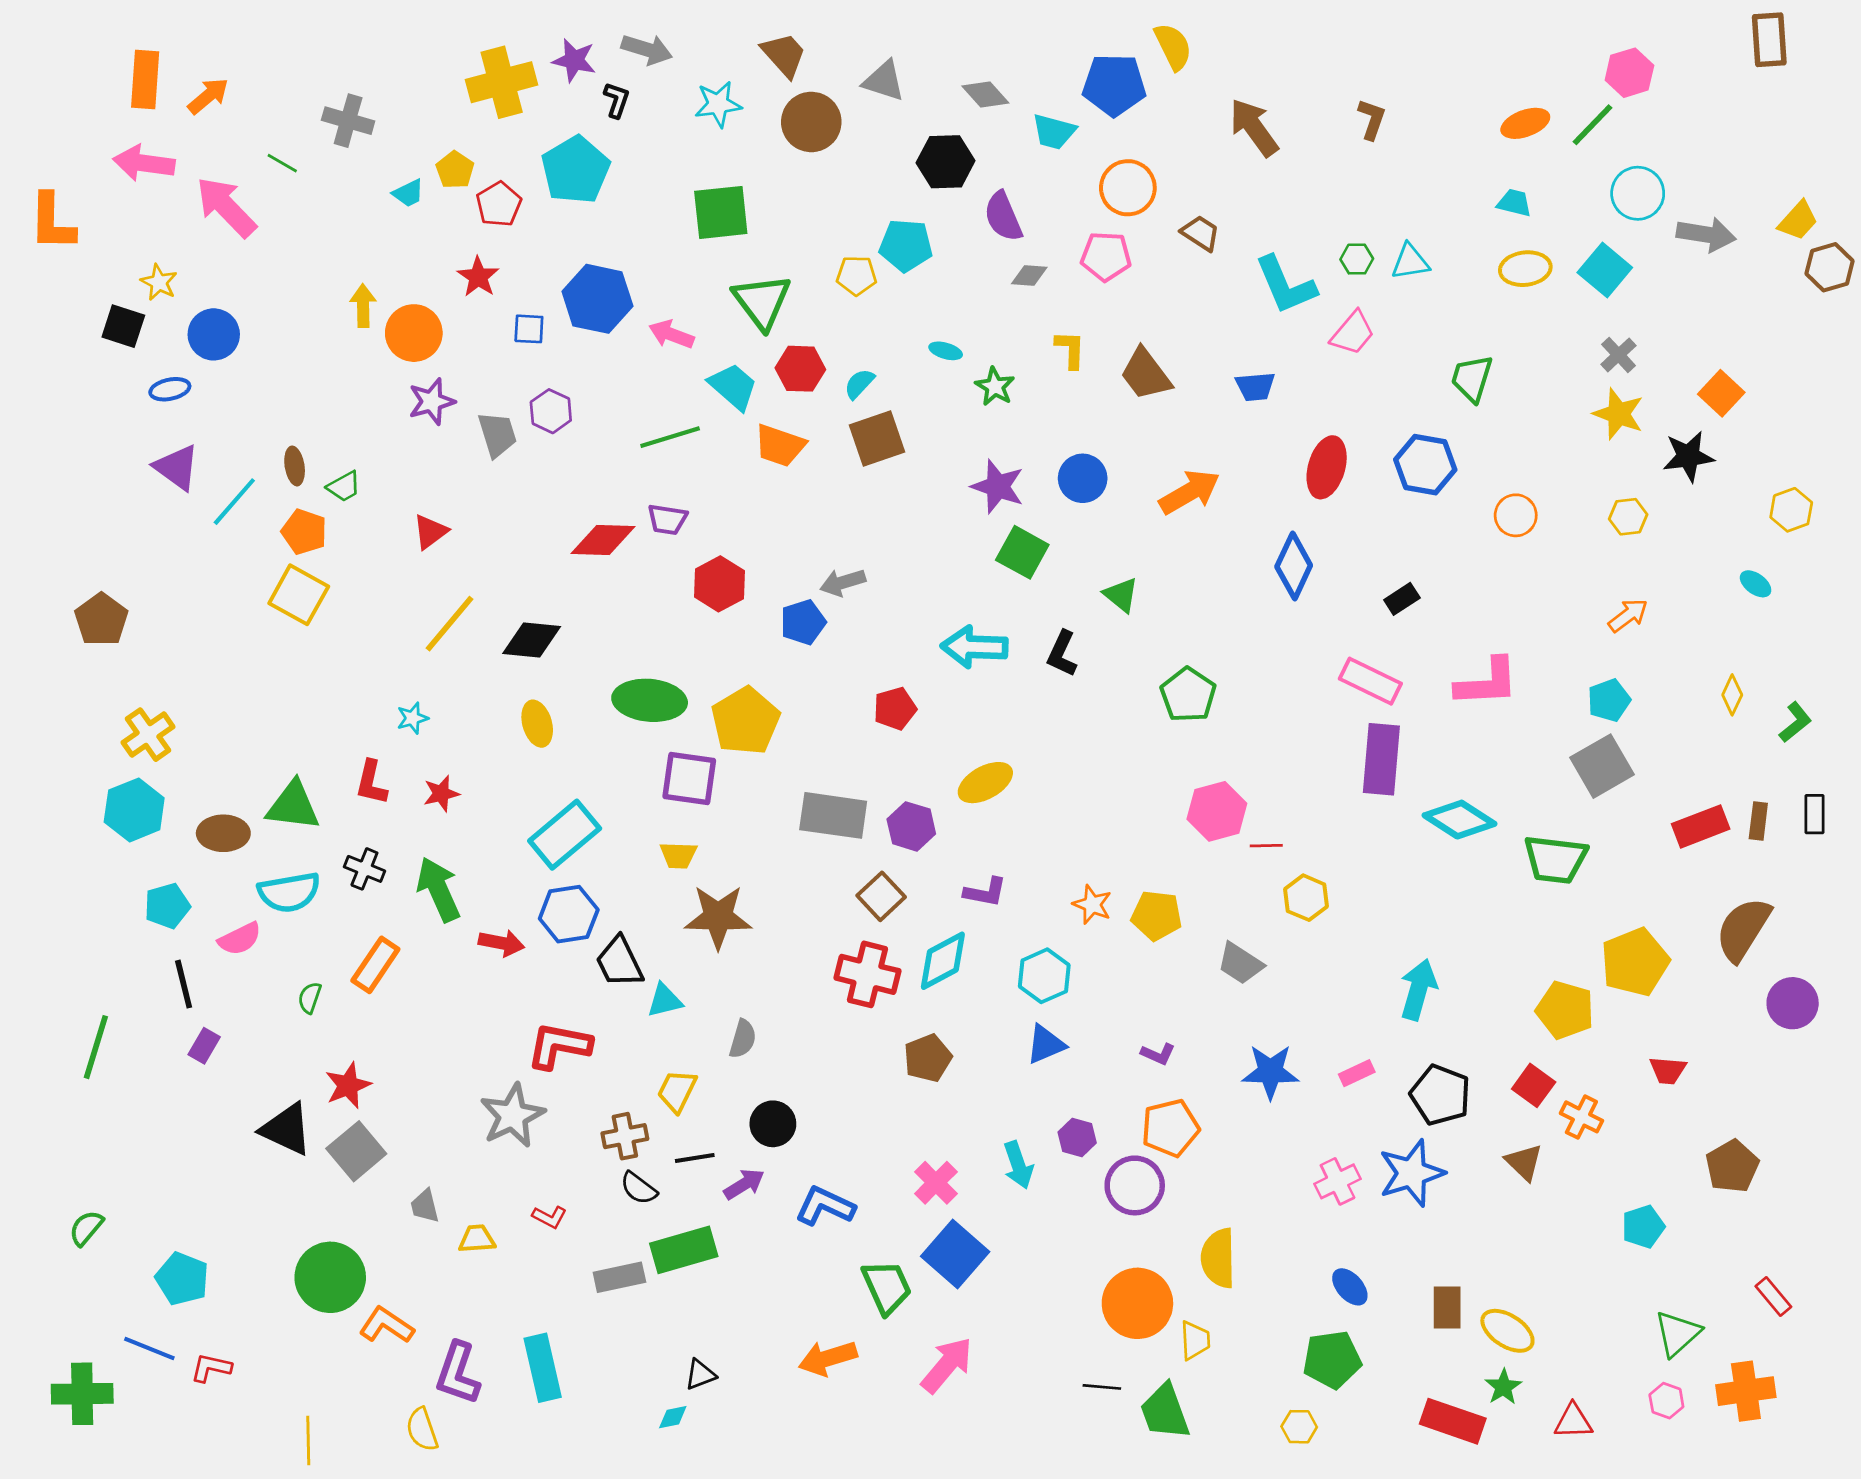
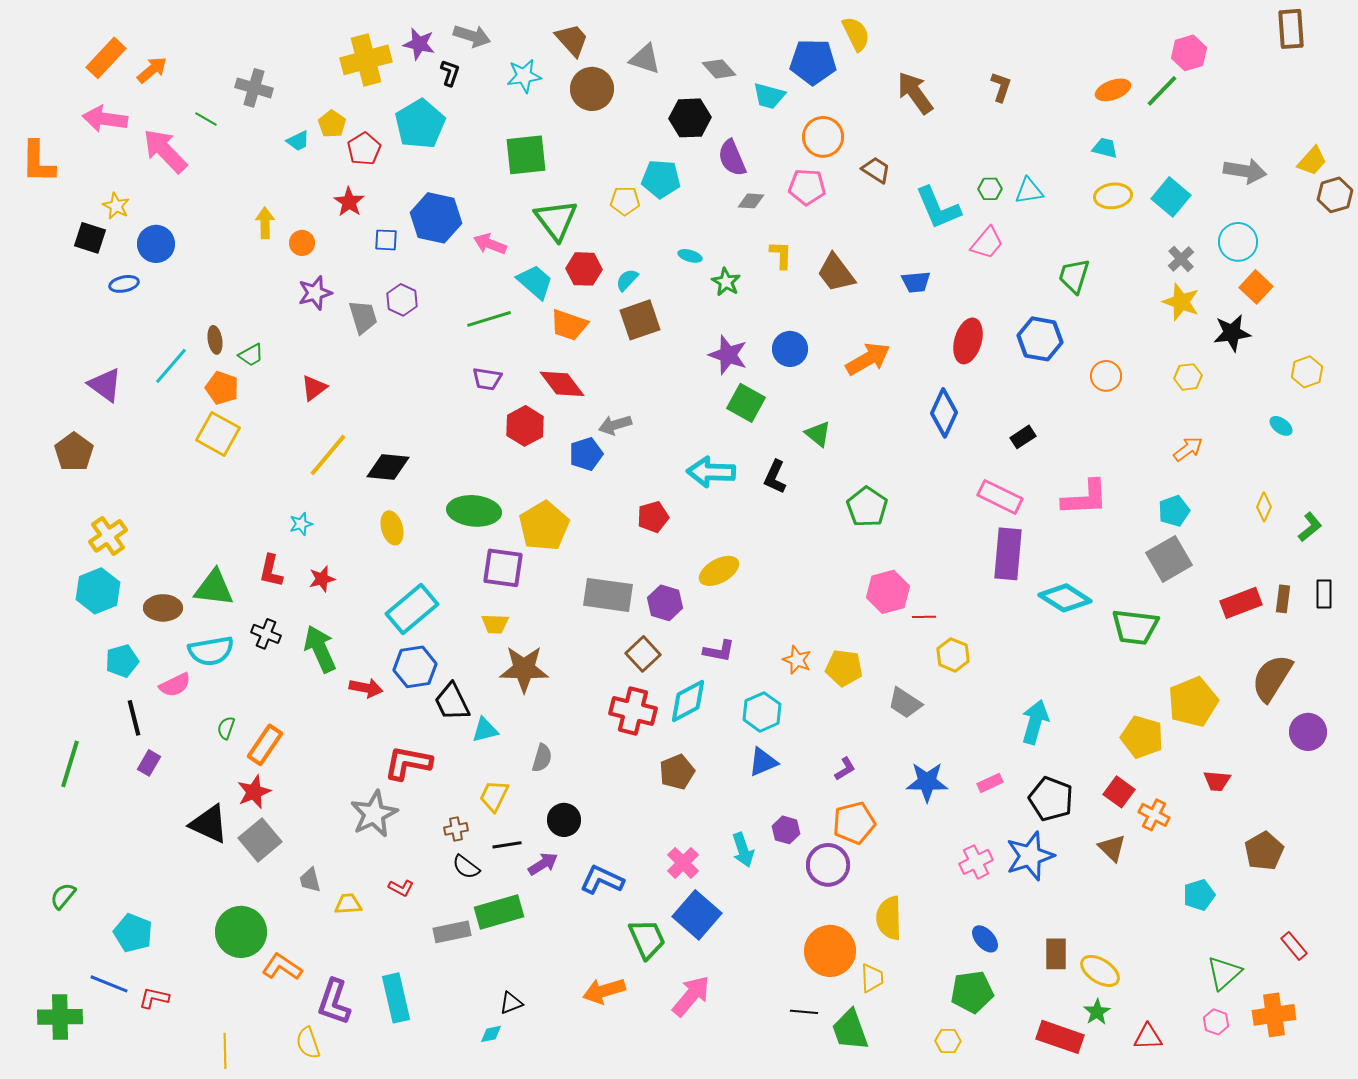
orange rectangle: (145, 79) -> (106, 58), turned 39
cyan circle: (1638, 193) -> (1238, 242), moved
orange circle: (414, 333) -> (302, 243), size x0.6
purple triangle: (177, 467) -> (105, 385), moved
red diamond: (603, 540) -> (562, 384), moved, turned 51
orange rectangle: (375, 965) -> (265, 745), moved
purple L-shape: (1158, 1054) -> (845, 769), turned -55
brown cross: (625, 1136) -> (456, 829), size x0.7

